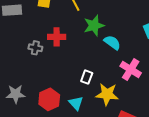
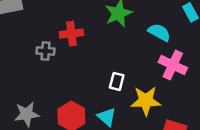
cyan semicircle: (112, 43) -> (159, 32), moved

